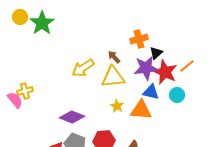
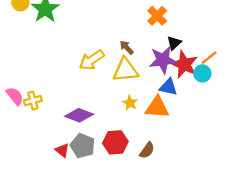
orange cross: (139, 39) -> (157, 16), moved, turned -30
yellow cross: (25, 91) -> (33, 101), moved
cyan circle: (177, 95) -> (202, 73), moved

